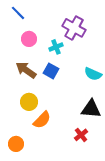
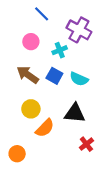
blue line: (18, 13) -> (42, 14), moved
cyan semicircle: (93, 74) -> (79, 79), moved
black triangle: (91, 109) -> (75, 113), moved

